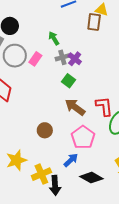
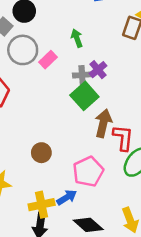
gray cross: (62, 57) -> (82, 75), moved
green square: (69, 81) -> (84, 96), size x1.5
brown arrow: (75, 107) -> (103, 123), moved, turned 55
yellow cross: (41, 174) -> (42, 205), moved

